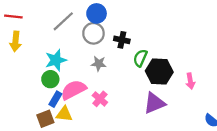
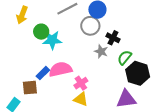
gray star: (99, 64) -> (101, 51), moved
green circle: (50, 79) -> (41, 32), moved
yellow triangle: (64, 114) -> (81, 99), moved

